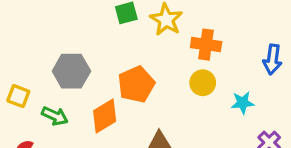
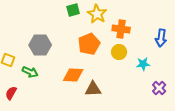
orange pentagon: (136, 84) -> (89, 44), moved
orange diamond: (105, 116) -> (73, 75), moved, turned 35

